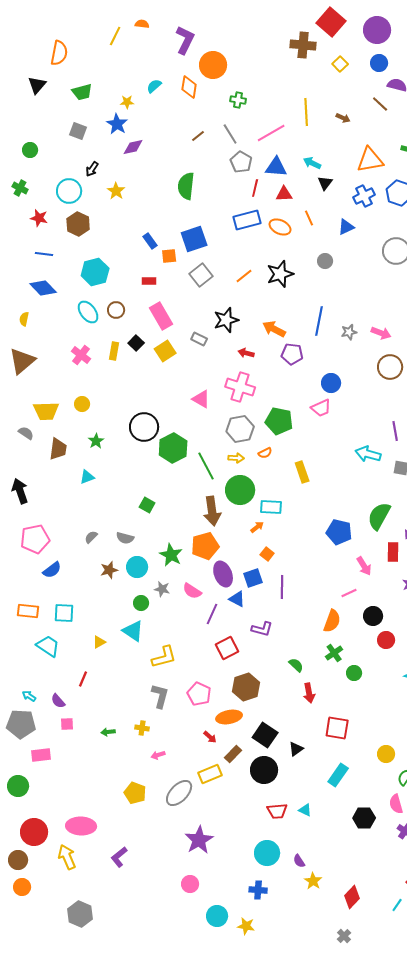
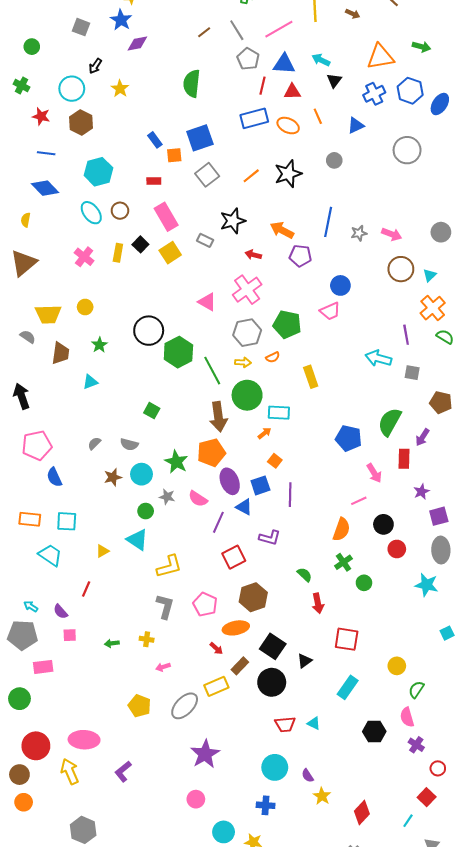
pink cross: (240, 387) -> (247, 290), turned 36
blue semicircle: (52, 570) -> (54, 477), turned 102

